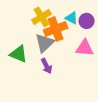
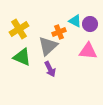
yellow cross: (42, 17) -> (19, 29), moved
orange cross: (56, 29) -> (59, 32), size x0.6

